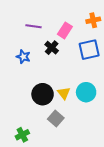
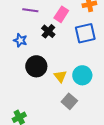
black circle: (43, 94) -> (36, 66), moved
gray square: (56, 119) -> (69, 101), moved

